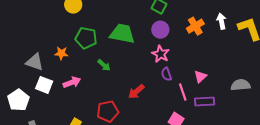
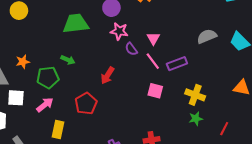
green pentagon: (86, 38) -> (48, 77), moved
pink triangle: (200, 77) -> (153, 38), moved
pink arrow: (72, 82) -> (45, 105), moved

